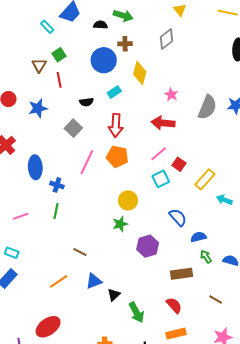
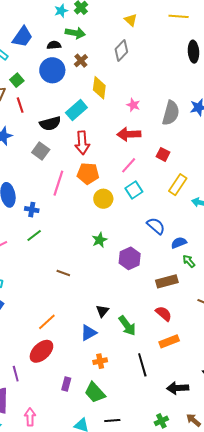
brown cross: (125, 44) -> (81, 61), turned -32
blue circle: (104, 60) -> (52, 70), moved
cyan rectangle: (114, 92) -> (76, 110), size x1.5
black semicircle: (86, 102) -> (50, 123), size x1.5
red square: (179, 164) -> (163, 154), moved
yellow circle: (128, 200) -> (103, 199), moved
green line: (56, 211) -> (34, 235), turned 49
orange line: (59, 281) -> (47, 322), moved
blue triangle: (94, 281) -> (89, 333), moved

